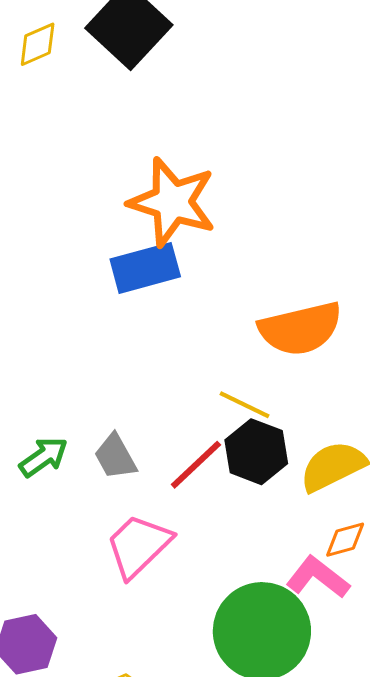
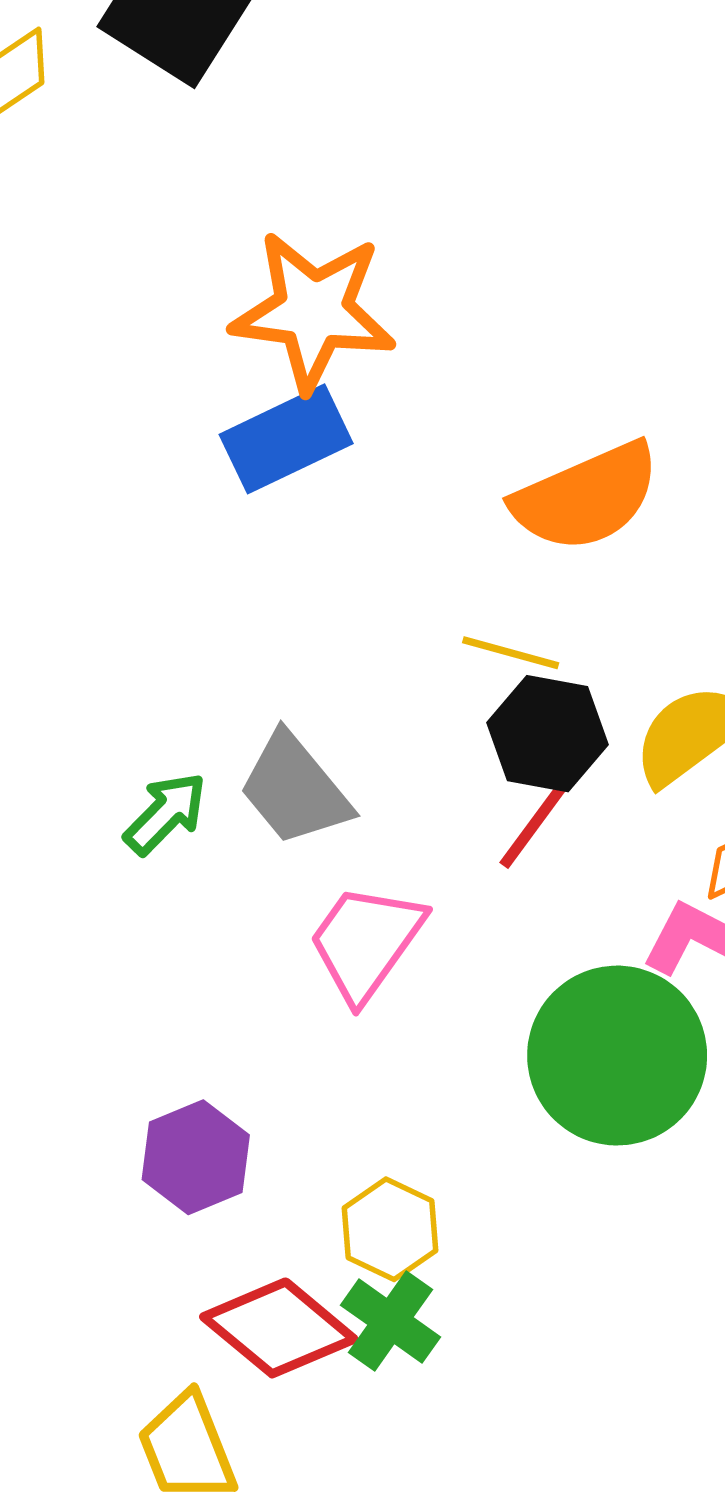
gray trapezoid: (115, 457) -> (295, 789), size x1.4
red line: (196, 465) -> (538, 819), moved

